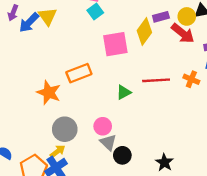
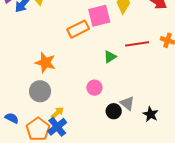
orange rectangle: (79, 73) -> (78, 29), moved
gray circle: (65, 129) -> (40, 91), moved
gray triangle: (108, 142) -> (127, 103), moved

